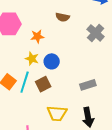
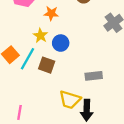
brown square: (43, 84) -> (47, 65), turned 35
yellow trapezoid: (57, 113) -> (70, 100), moved

